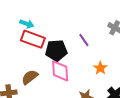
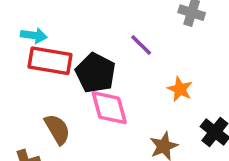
black pentagon: (56, 51) -> (95, 73), turned -30
brown semicircle: (30, 77) -> (57, 129), turned 108

